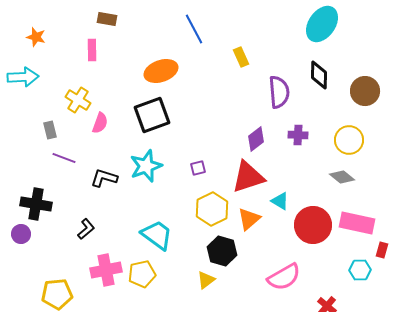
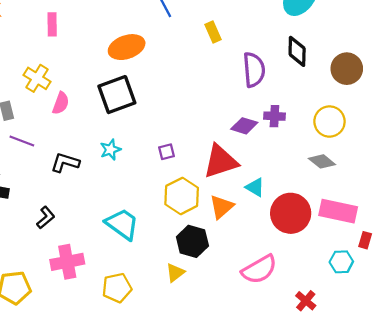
purple diamond: (256, 139) -> (244, 126), moved, turned 55
cyan star: (146, 166) -> (110, 150), size x0.6
yellow pentagon: (142, 274) -> (117, 288), moved

